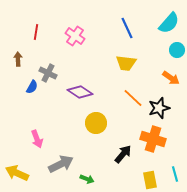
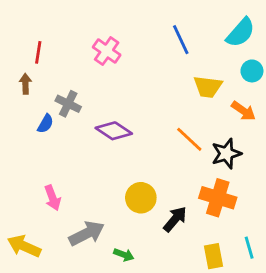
red line: (36, 32) -> (38, 52), moved
yellow trapezoid: (126, 63) -> (208, 87), moved
yellow circle: (96, 123) -> (141, 198), moved

